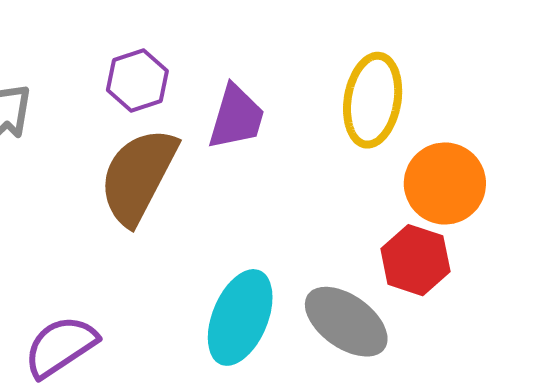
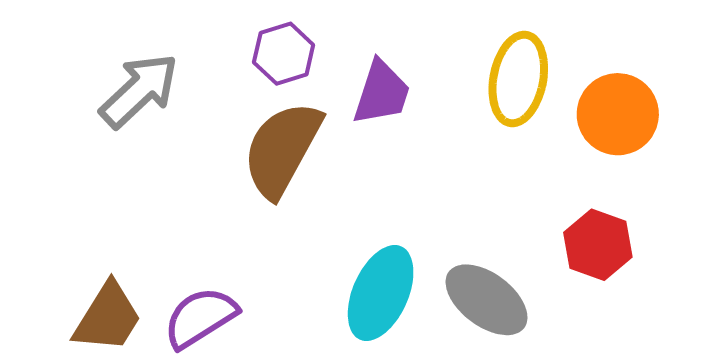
orange circle: (445, 183) -> (618, 114), moved
red hexagon: (415, 260) -> (598, 245), moved

